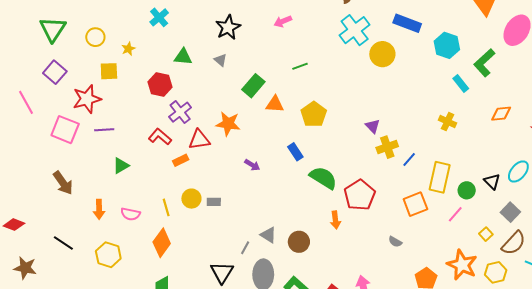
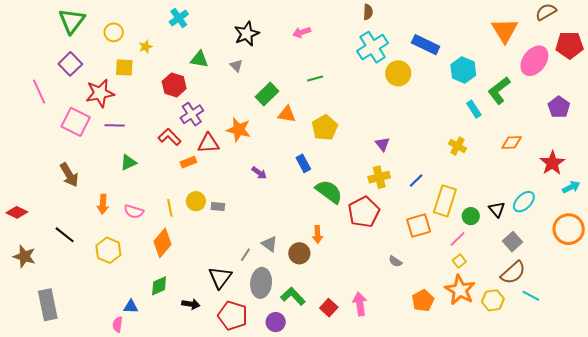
yellow cross: (387, 147) -> (379, 177), moved
orange arrow: (335, 220) -> (318, 234), moved
yellow square: (486, 234) -> (459, 261), moved

